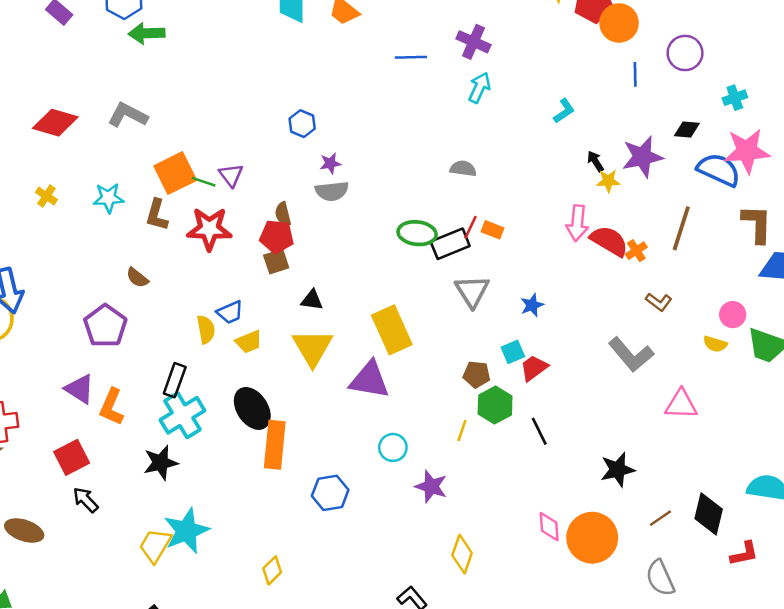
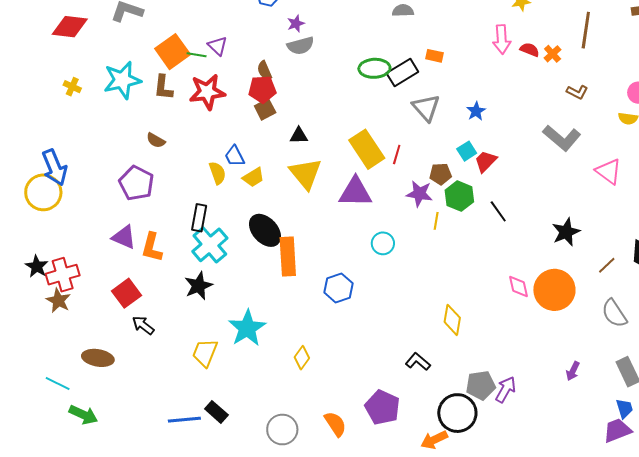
cyan star: (109, 198) -> (122, 80), size x1.5
red line: (470, 227) -> (397, 154), moved
red semicircle: (609, 241) -> (530, 50), size x0.6
blue trapezoid: (230, 312) -> (235, 156), turned 95
pink triangle: (681, 404) -> (609, 171), turned 44
purple star: (431, 486) -> (419, 194), moved
cyan star: (186, 531) -> (247, 328), moved

